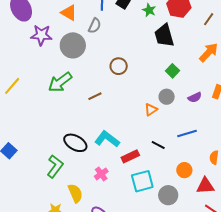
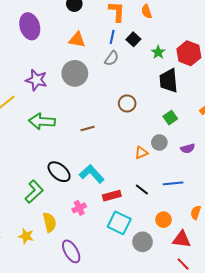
orange triangle: (69, 13) -> (77, 40), turned -30
gray semicircle: (95, 26) -> (112, 58), moved
purple star: (41, 35) -> (36, 80), moved
brown circle: (119, 66) -> (127, 103), moved
green arrow: (60, 82) -> (42, 121), moved, turned 30
cyan square: (142, 181) -> (119, 223), turned 30

